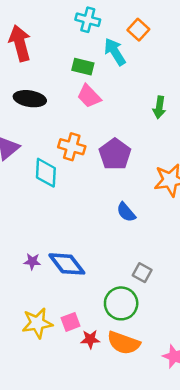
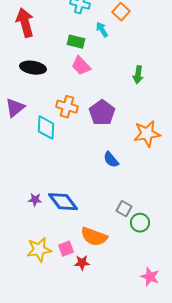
cyan arrow: (115, 52) -> (102, 30), size x0.7
green circle: (121, 303) -> (140, 223), moved, size x0.7
orange semicircle: (124, 343) -> (94, 237), moved

